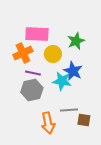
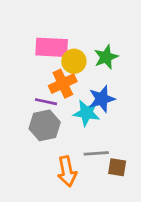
orange cross: (23, 53) -> (63, 84), moved
yellow circle: (53, 54) -> (74, 61), moved
blue star: (73, 71) -> (102, 99), turned 30

